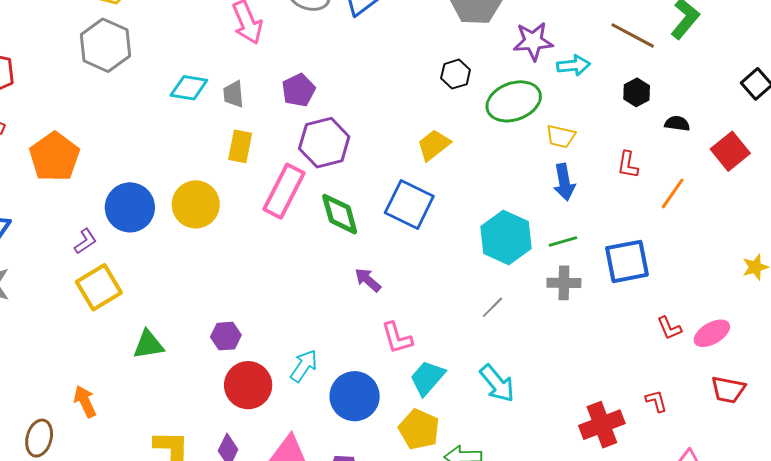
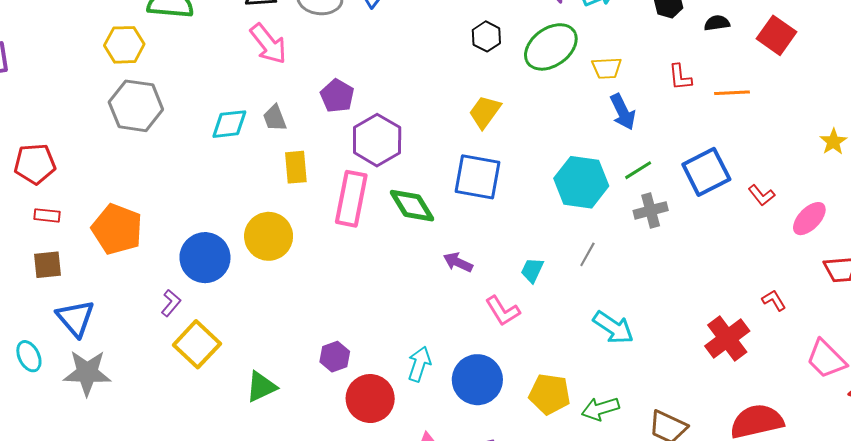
orange line: (673, 193) -> (732, 93), turned 68
red L-shape: (669, 328) -> (761, 195), moved
cyan trapezoid: (427, 378) -> (532, 270), moved, size x0.7

